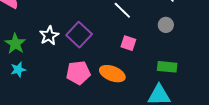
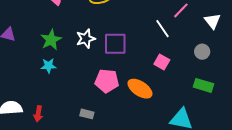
purple square: (79, 35) -> (115, 44), turned 35
green rectangle: (167, 67) -> (203, 85), moved

